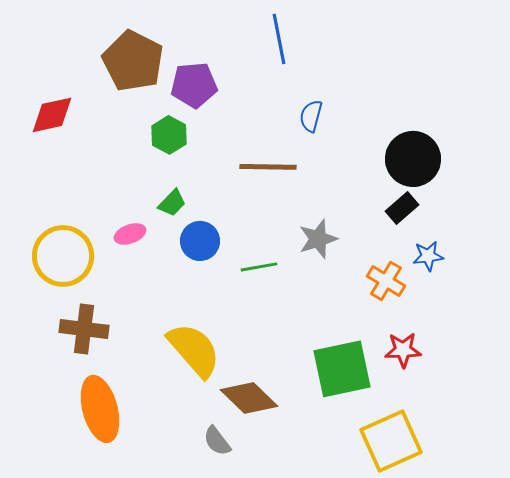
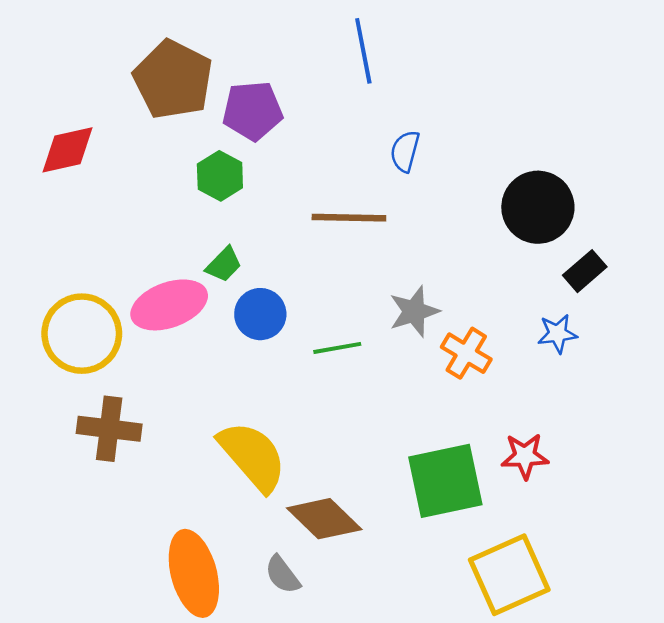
black rectangle: (402, 208) -> (585, 271), moved
pink ellipse: (130, 234) -> (169, 305), size x1.8
orange cross: (386, 281) -> (466, 353), moved
orange ellipse: (100, 409) -> (194, 573), moved

